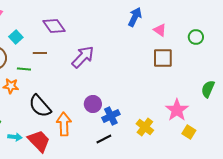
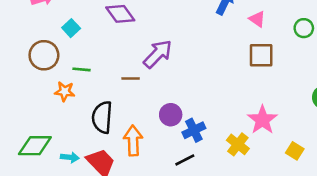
brown line: (40, 53) -> (131, 79), moved
black semicircle: (40, 106) -> (102, 117), turned 45
pink star: (177, 110) -> (262, 120), moved

